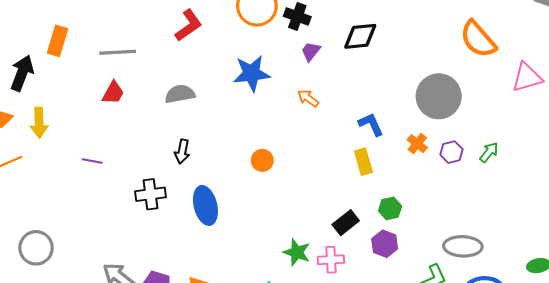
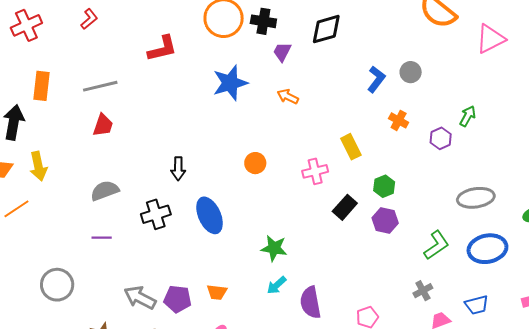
red L-shape: (188, 25) -> (162, 49), turned 32
gray semicircle: (180, 94) -> (105, 191), moved
gray circle: (439, 96) -> (411, 72), size x0.5
blue L-shape: (371, 124) -> (376, 79), moved, turned 72
purple hexagon: (451, 152) -> (441, 138), moved
purple line: (92, 161) -> (102, 238), moved
gray ellipse: (463, 246) -> (476, 198), moved
green star: (297, 252) -> (274, 248), moved
pink cross: (331, 260) -> (315, 171), moved

